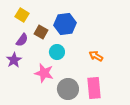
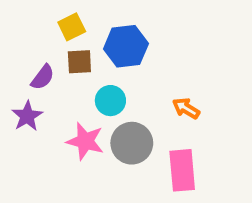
yellow square: (22, 15) -> (72, 27), moved, turned 32
brown square: (41, 32) -> (79, 62), turned -32
gray circle: (68, 89) -> (132, 143), moved

